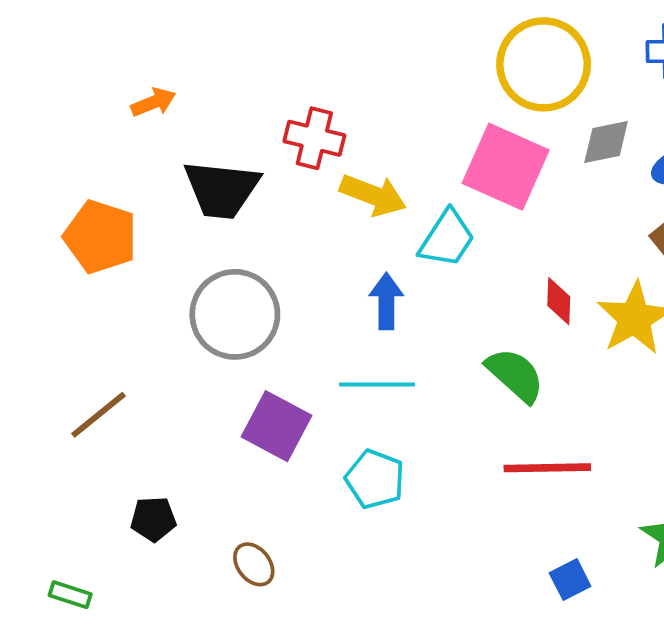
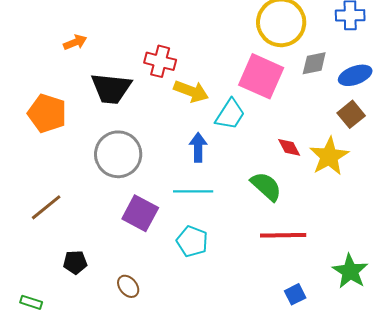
red diamond: (559, 301) -> (289, 147), turned -30

